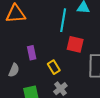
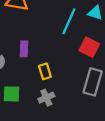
red square: (75, 44) -> (89, 47), moved

